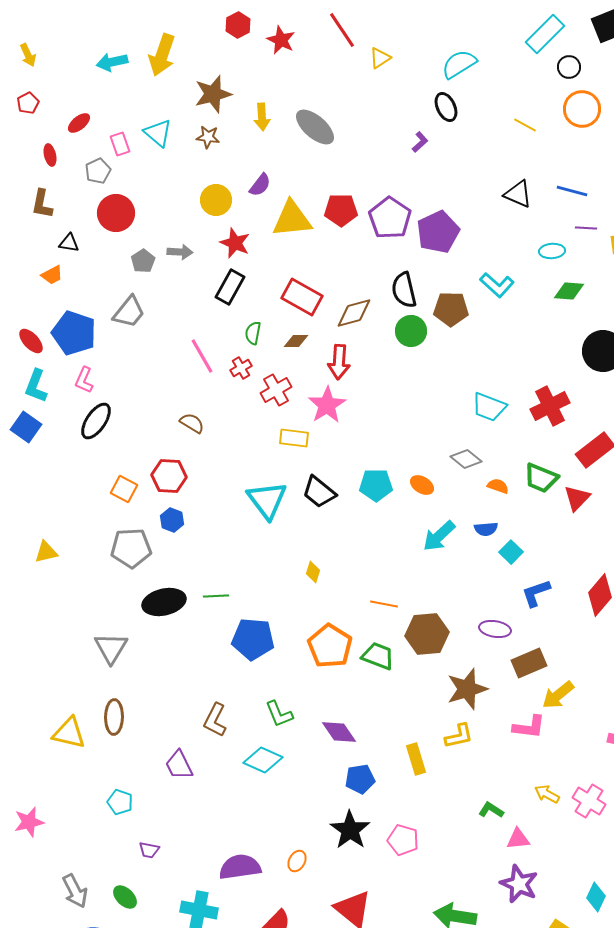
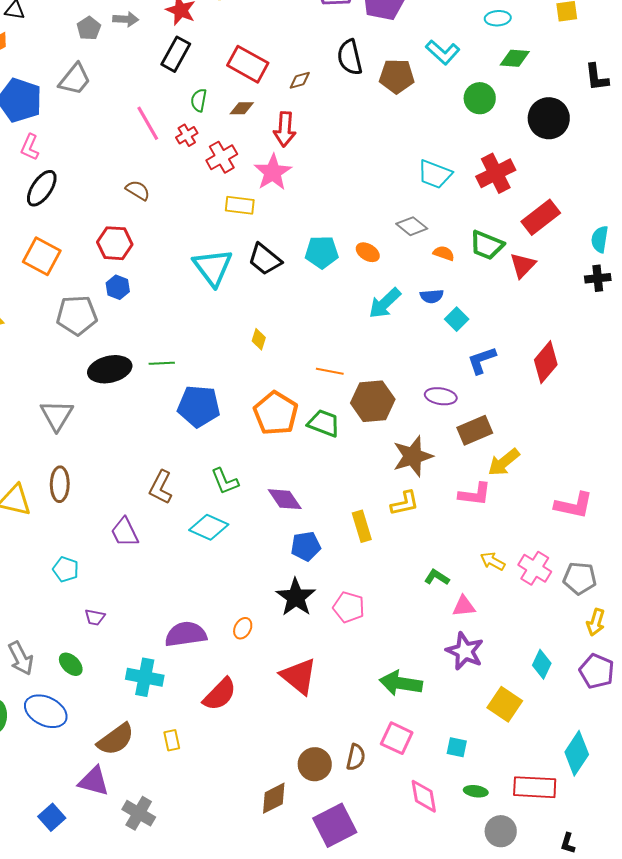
brown diamond: (354, 313) -> (300, 80), size x0.6
green circle: (411, 331) -> (480, 98), moved
orange square: (124, 489) -> (42, 256), moved, size x1.4

